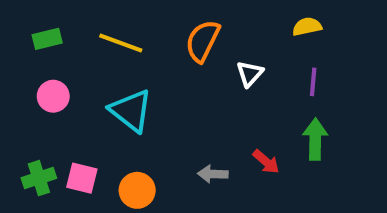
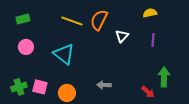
yellow line: (121, 43) -> (72, 21), moved
green arrow: (315, 139) -> (164, 77), moved
red arrow: (266, 162) -> (148, 92), moved

